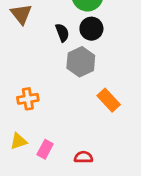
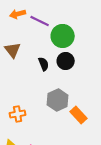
gray hexagon: (81, 62) -> (58, 100), moved

